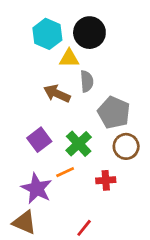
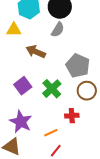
yellow triangle: (69, 58) -> (14, 30), moved
gray semicircle: (87, 81) -> (58, 30), moved, turned 35
orange line: (65, 172) -> (51, 133), moved

